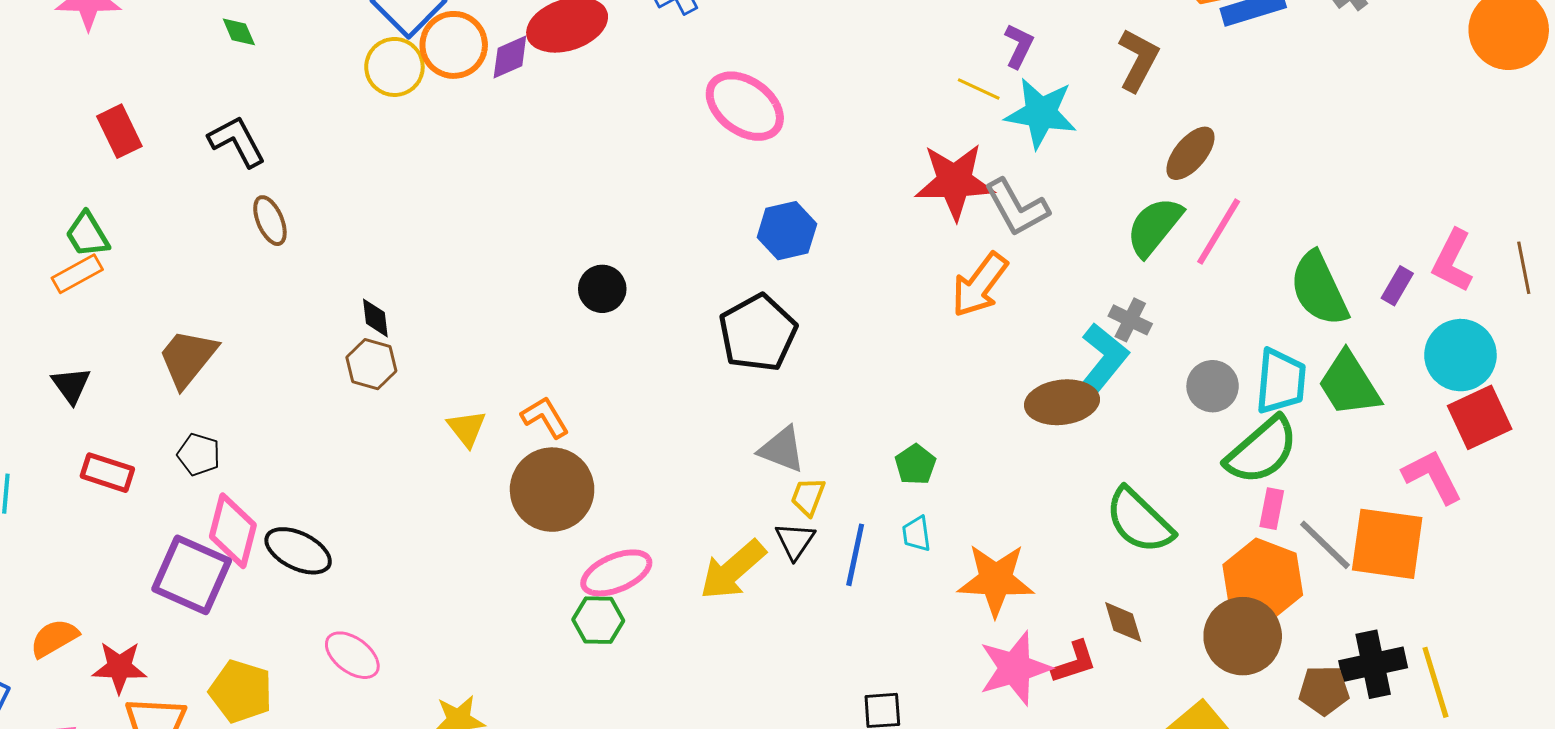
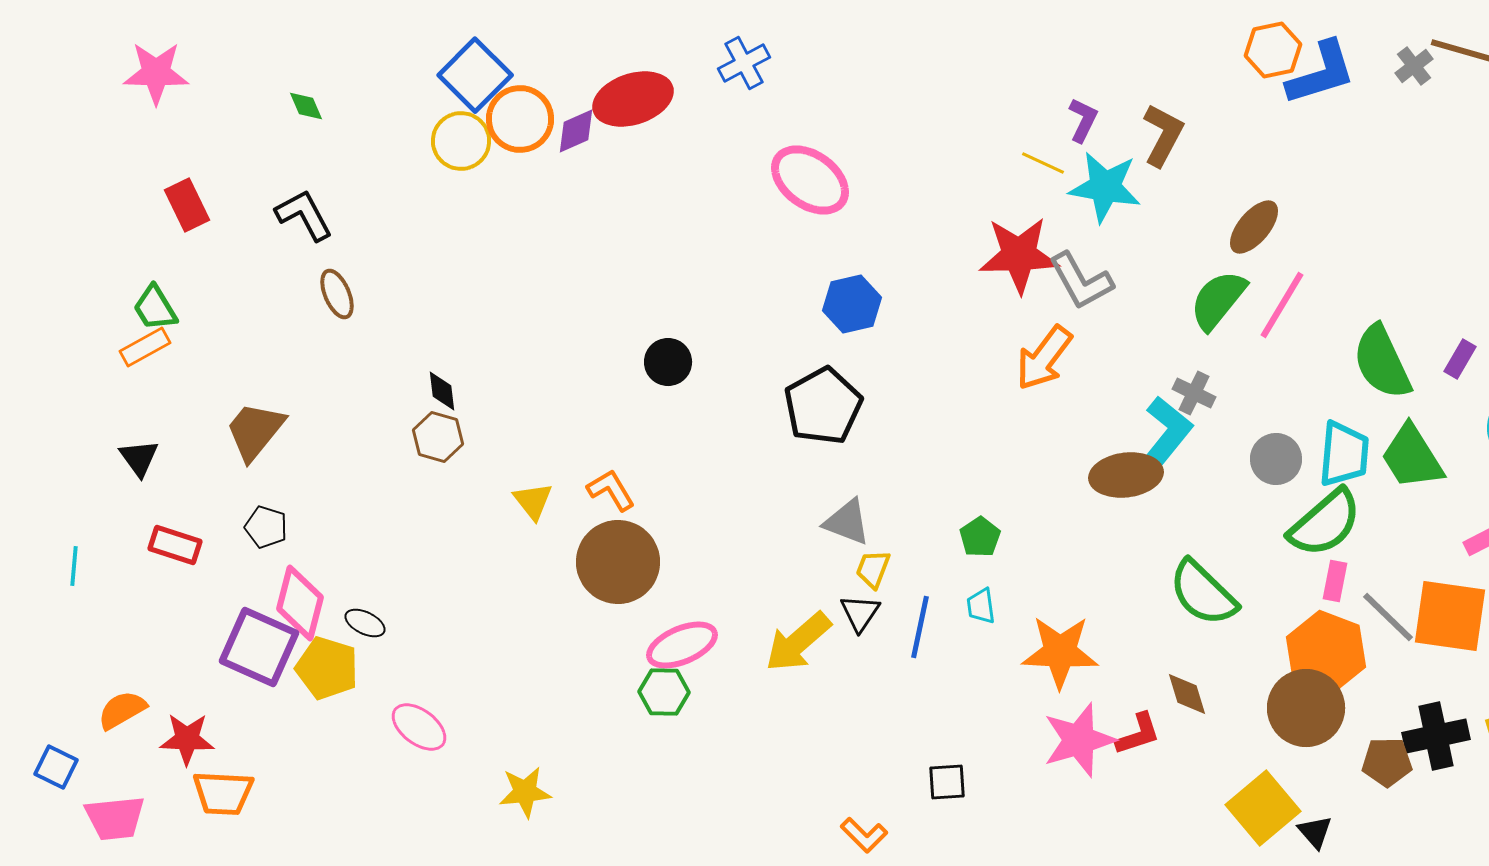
brown L-shape: (1138, 60) -> (1163, 135), moved
black ellipse: (298, 551) -> (365, 623), size x0.6
yellow pentagon: (241, 691) -> (327, 668), moved

